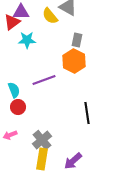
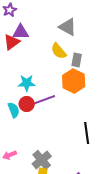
yellow semicircle: (50, 16) -> (59, 51), moved
cyan star: (27, 40) -> (27, 83), moved
red circle: (18, 107) -> (27, 104), moved

